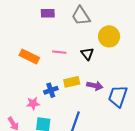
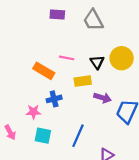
yellow circle: (109, 36) -> (122, 58), moved
orange rectangle: (29, 57) -> (44, 71), moved
yellow rectangle: (72, 82) -> (83, 81), moved

